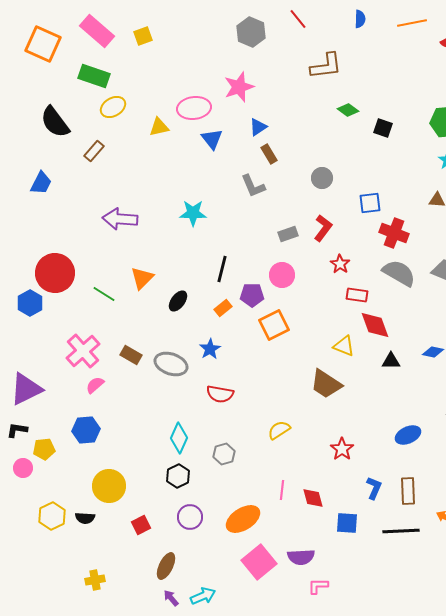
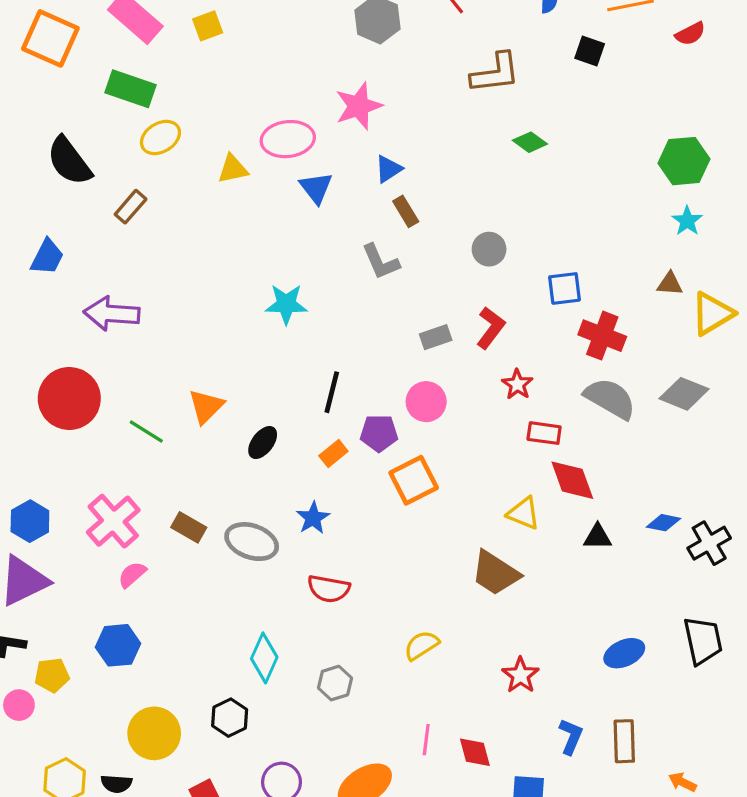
black square: (383, 128) -> (590, 51), moved
purple arrow: (120, 219) -> (112, 314), moved
blue hexagon: (30, 303) -> (30, 521), moved
black hexagon: (178, 476) -> (230, 718), moved

